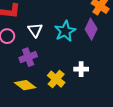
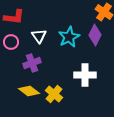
white cross: (81, 69) -> (85, 75), size x1.5
yellow cross: (56, 79) -> (54, 94), moved

